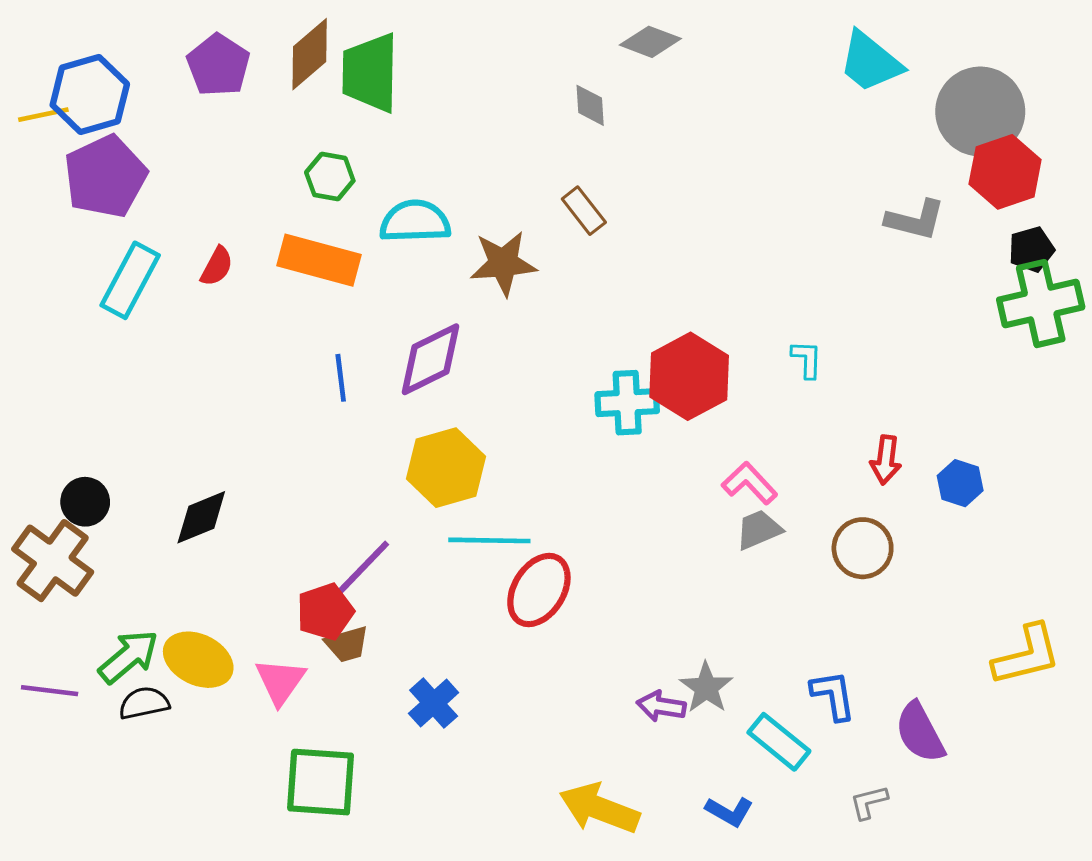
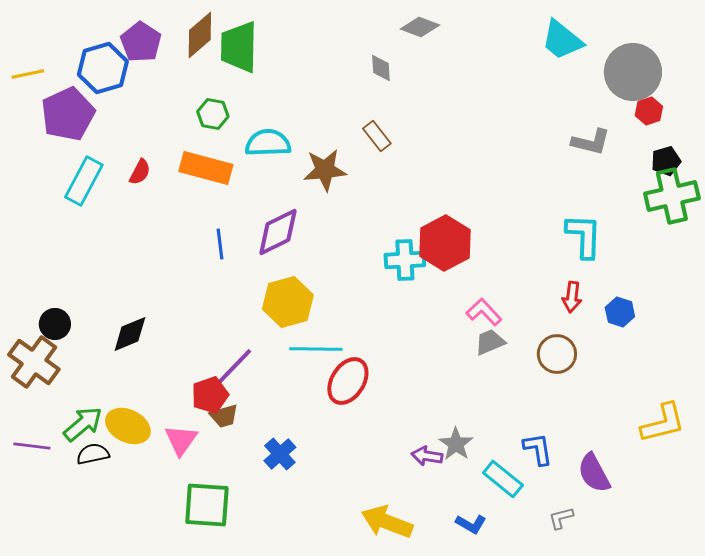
blue hexagon: (90, 94) -> (103, 68), moved
red hexagon: (1005, 172) -> (649, 111), size x0.6
cyan L-shape: (807, 359) -> (584, 236), moved, size x1.8

